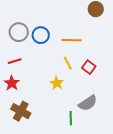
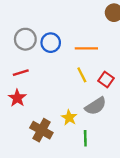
yellow star: (57, 83) -> (69, 118), moved
gray semicircle: (88, 103) -> (96, 106), moved
brown cross: (21, 111) -> (41, 130), moved

